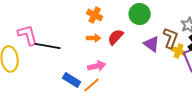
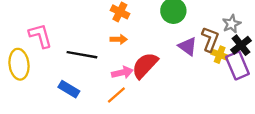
red semicircle: (116, 37) -> (145, 65), moved, size x1.4
black line: (48, 46) -> (82, 55), moved
blue rectangle: (72, 80) -> (69, 89), moved

